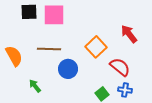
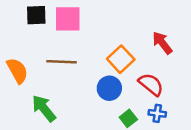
blue circle: (68, 69) -> (109, 88), moved
green arrow: (35, 86) -> (44, 108), size x1.6

